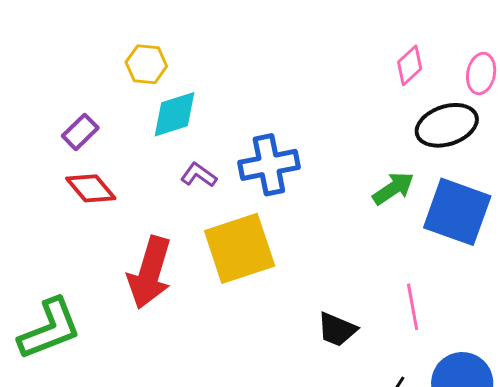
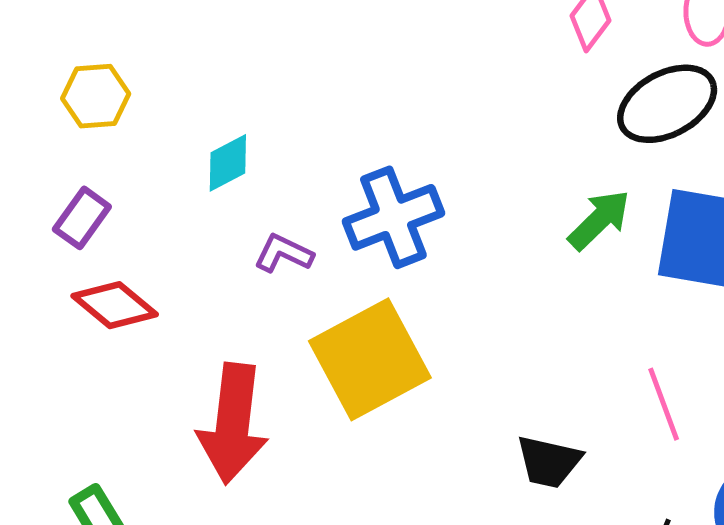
yellow hexagon: (146, 64) -> (96, 96), moved
cyan diamond: (175, 114) -> (228, 163), size x0.7

